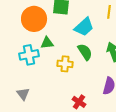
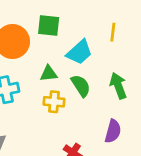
green triangle: (47, 43) -> (49, 74), moved

